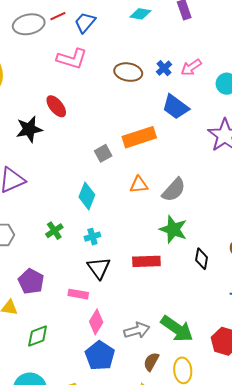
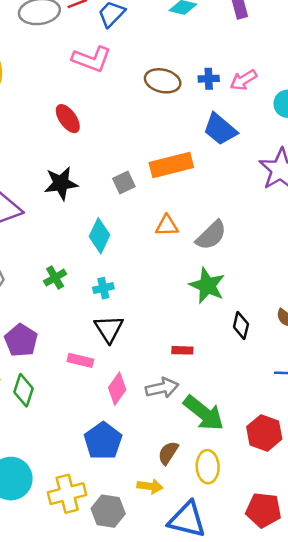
blue cross: (164, 68) -> (209, 79), turned 35
black star: (29, 129) -> (61, 183), moved
red rectangle: (146, 261) -> (182, 350), moved, size x0.6
pink diamond: (96, 322) -> (117, 389), moved
gray arrow: (137, 330) -> (162, 388), moved
green diamond: (38, 336) -> (24, 390), moved, turned -55

